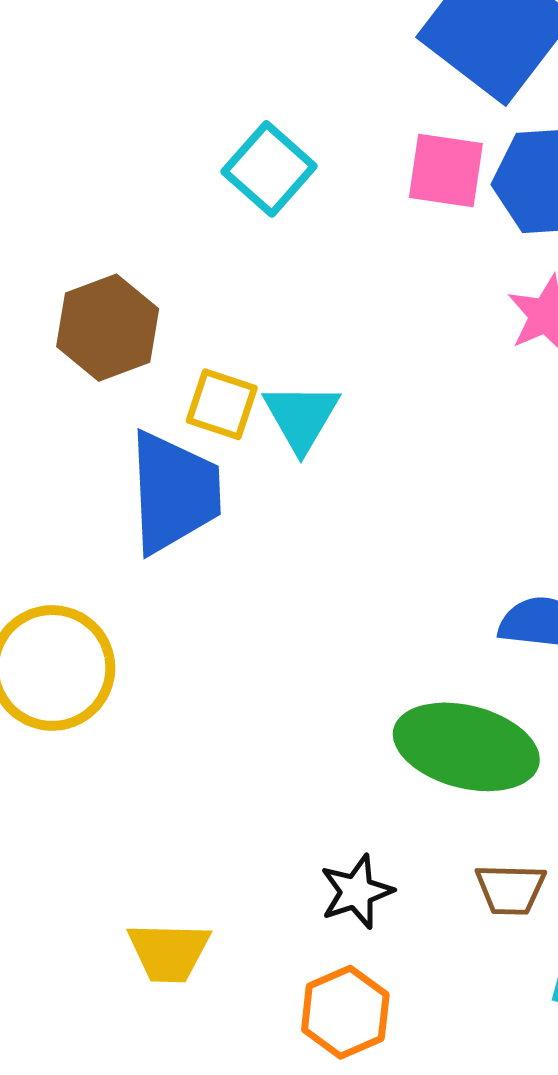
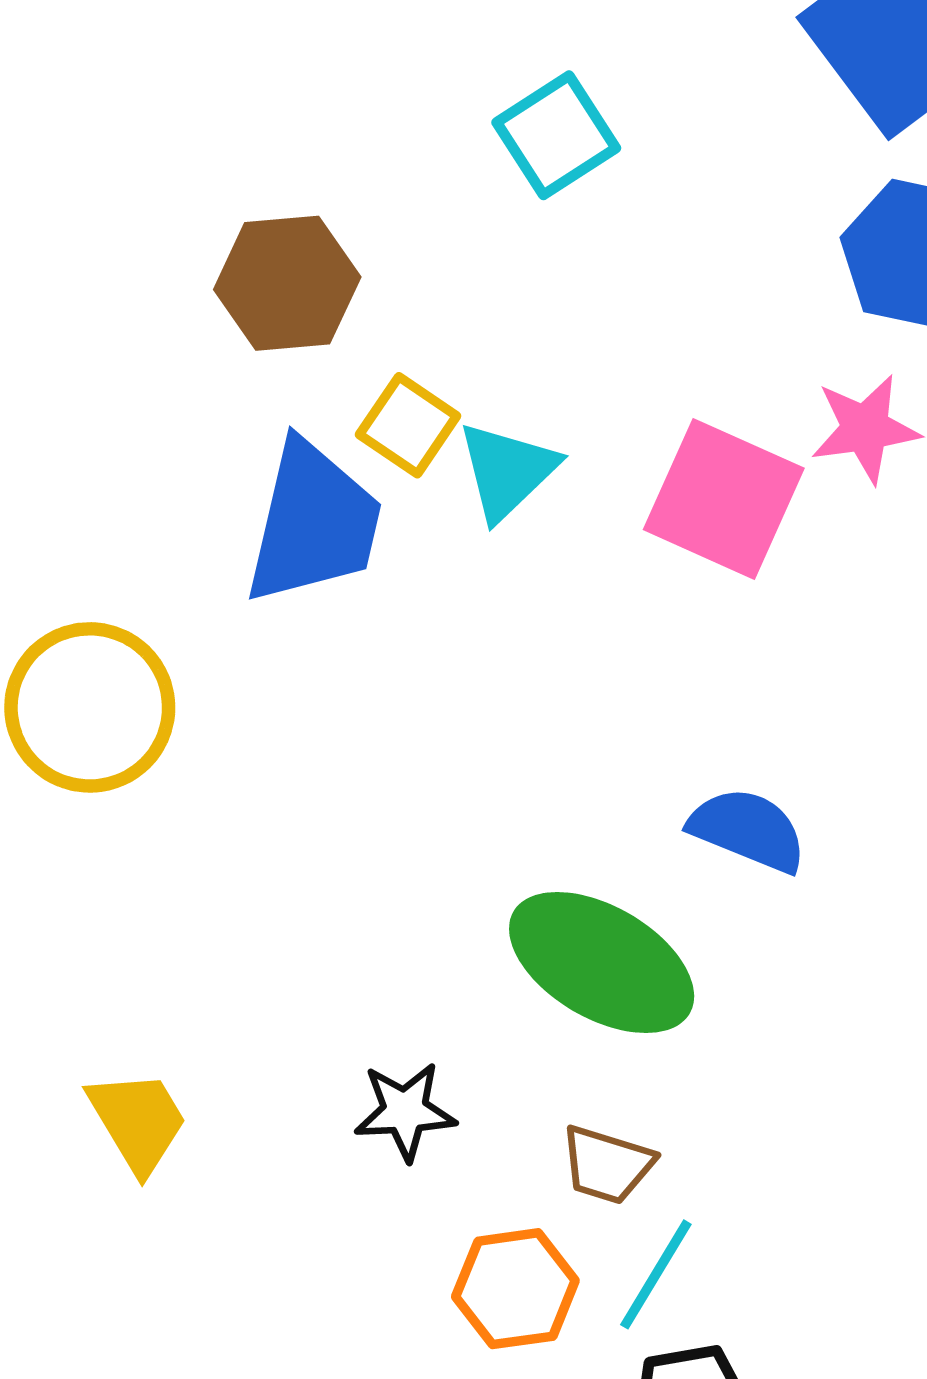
pink square: (446, 171) -> (724, 499), moved, size x1.4
yellow trapezoid: (169, 952) -> (138, 1121), turned -138
orange hexagon: (345, 1012) -> (515, 1289), moved

